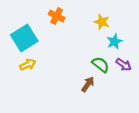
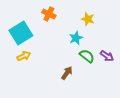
cyan star: (114, 41) -> (76, 38), moved
brown arrow: (88, 84) -> (67, 73), moved

